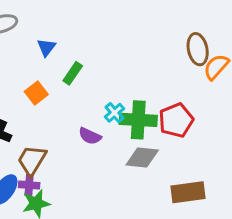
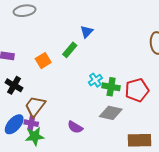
blue triangle: (46, 47) -> (87, 32), moved
green cross: (138, 120) -> (111, 87), size x0.7
purple semicircle: (90, 136) -> (75, 127), moved

